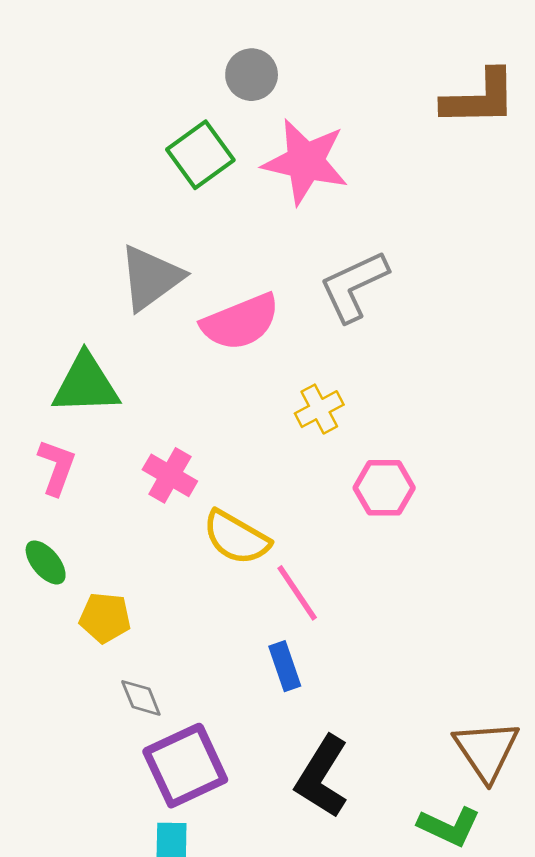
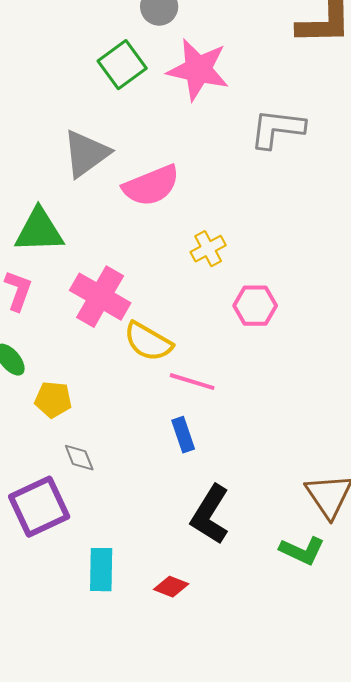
gray L-shape: (354, 286) -> (277, 129), moved, turned 32
pink cross: (170, 475) -> (100, 297), size x1.5
pink line: (297, 593) -> (192, 382), turned -39
purple square: (185, 766) -> (39, 507), moved

